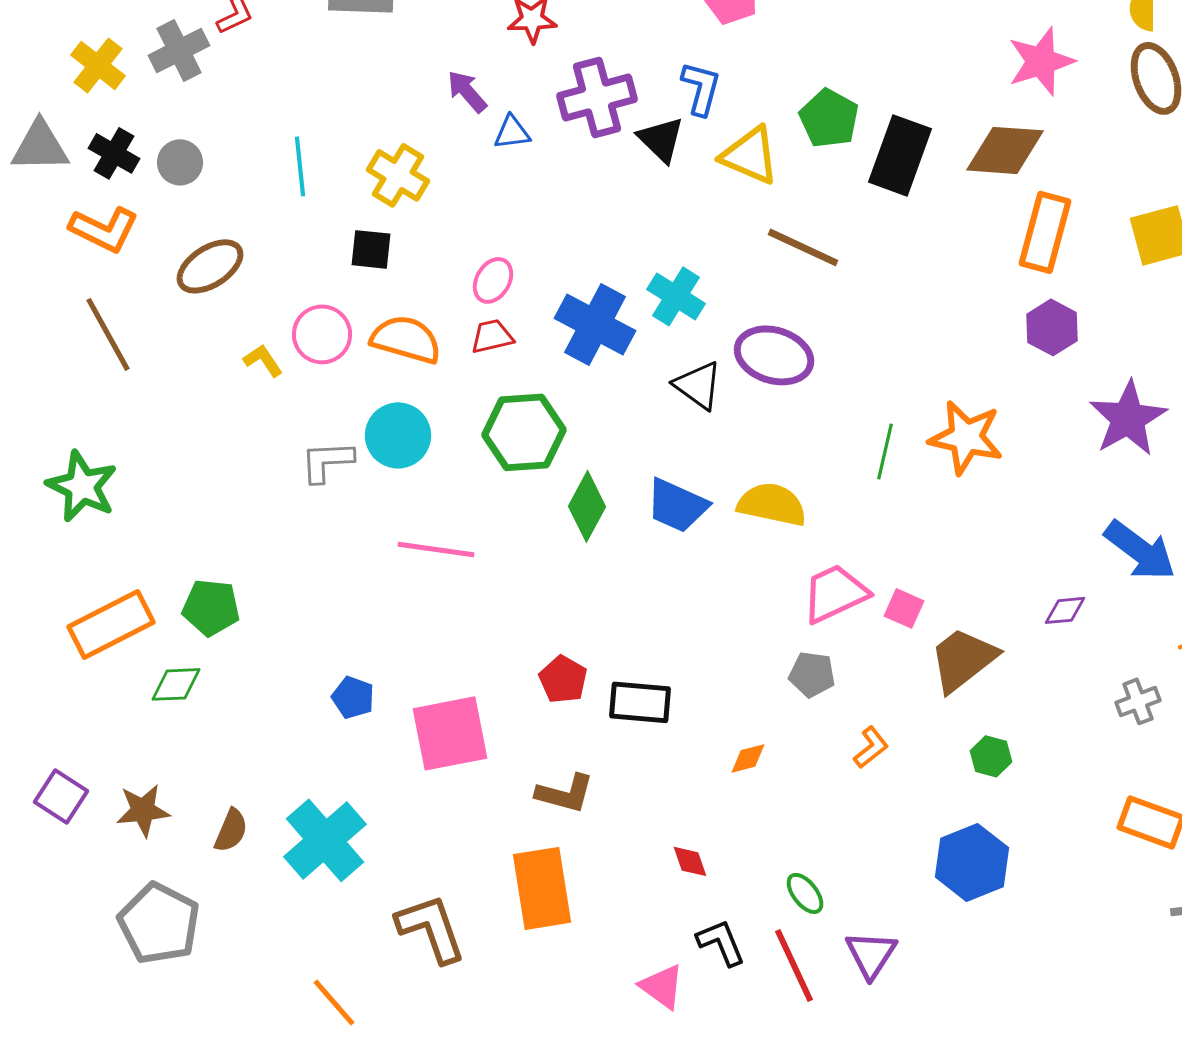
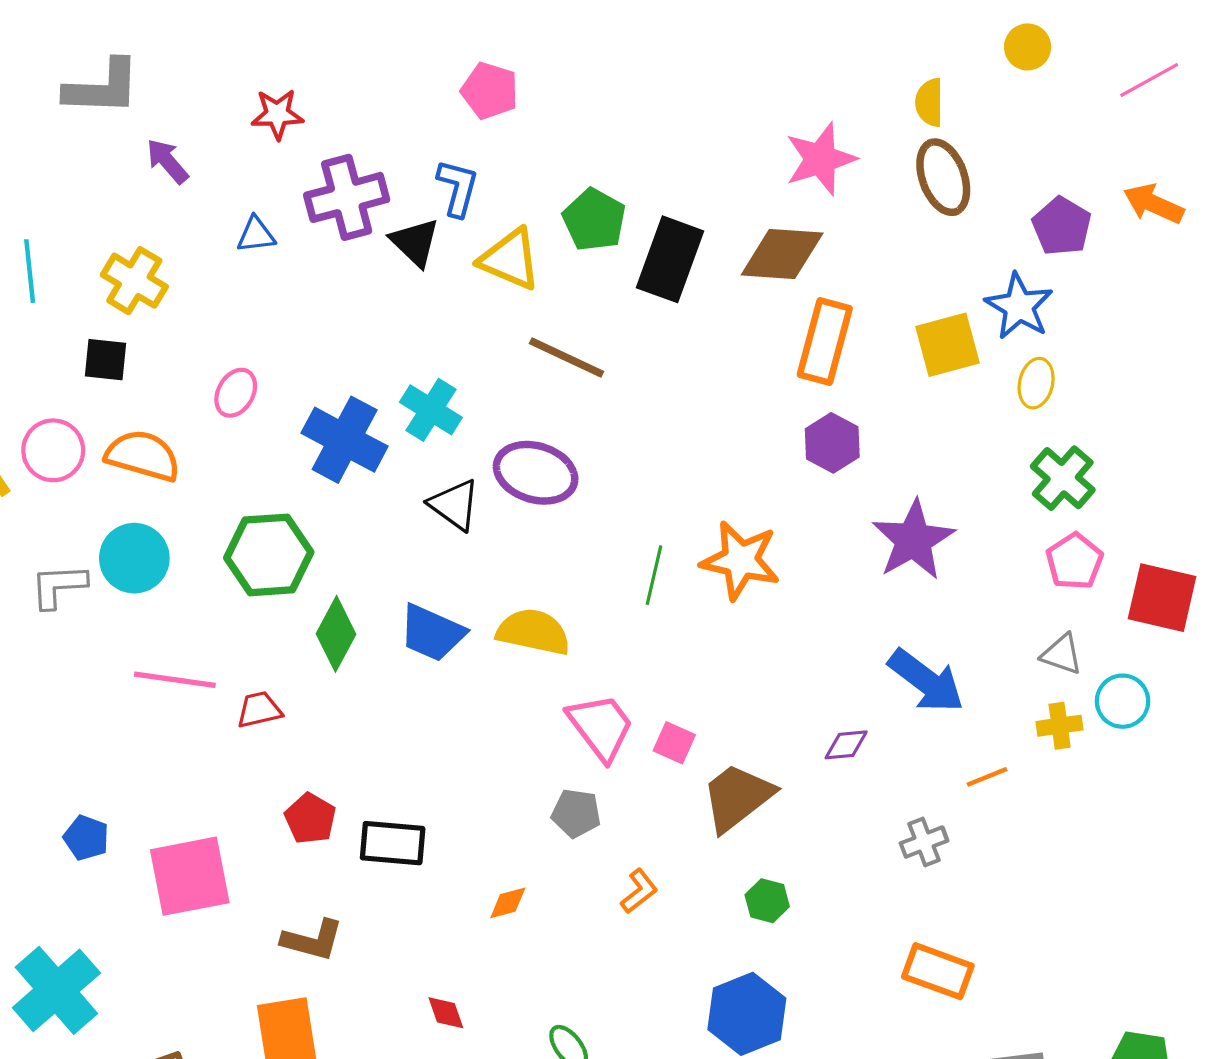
purple arrow: (467, 91) -> (167, 161), moved
red trapezoid: (492, 336) -> (259, 710), moved
pink trapezoid: (835, 593) -> (601, 727), turned 78

